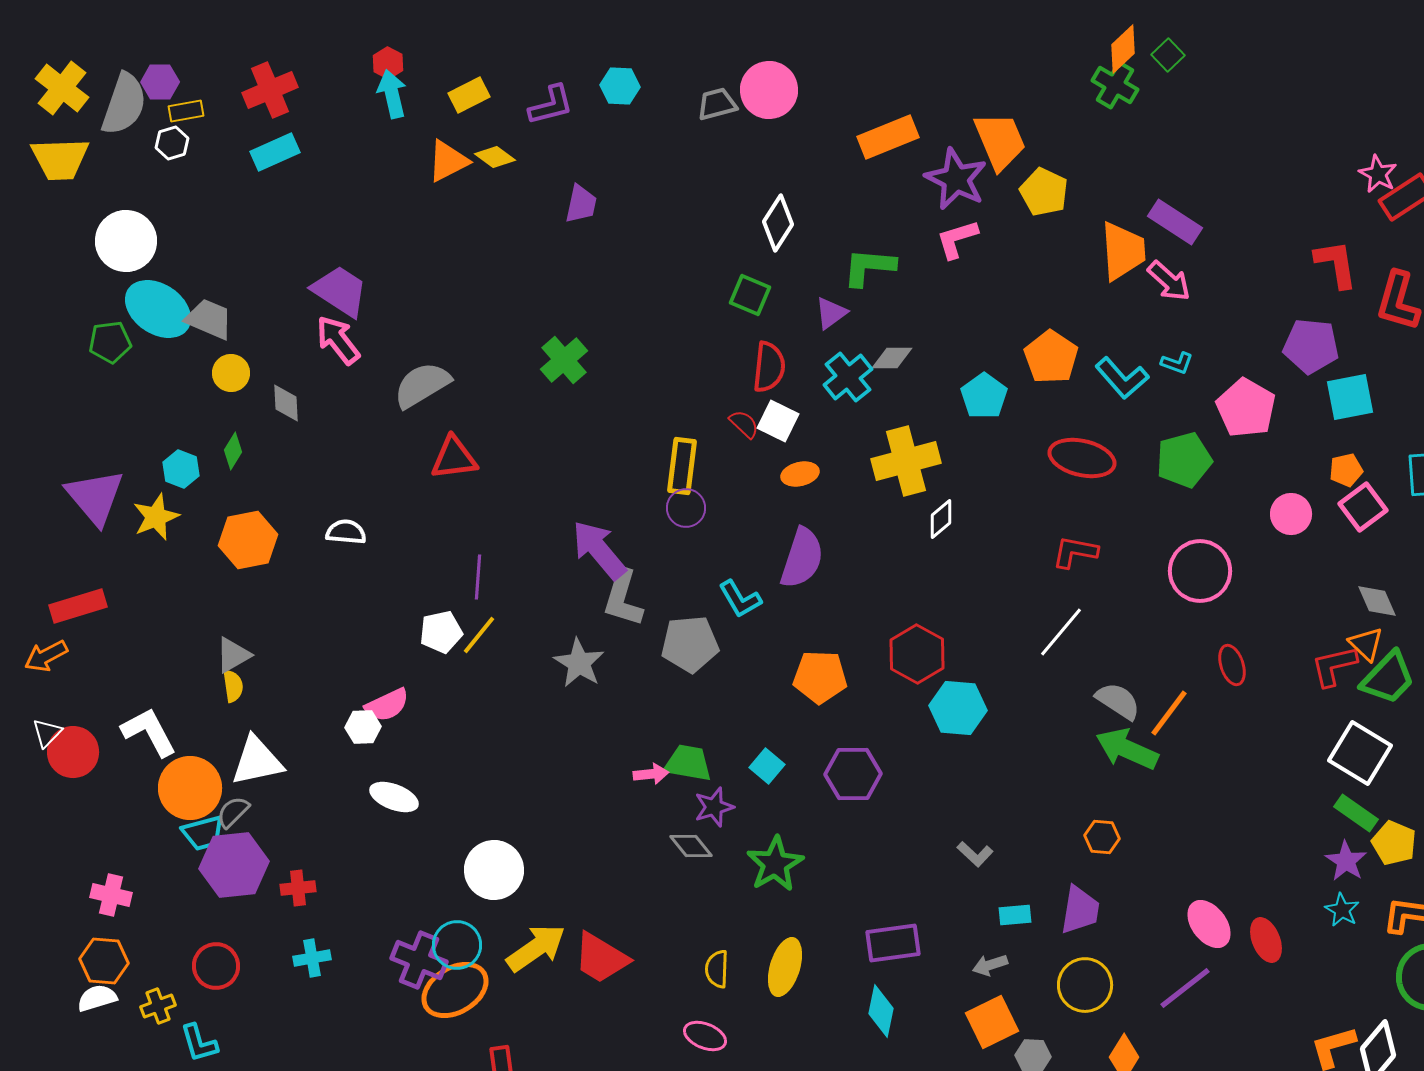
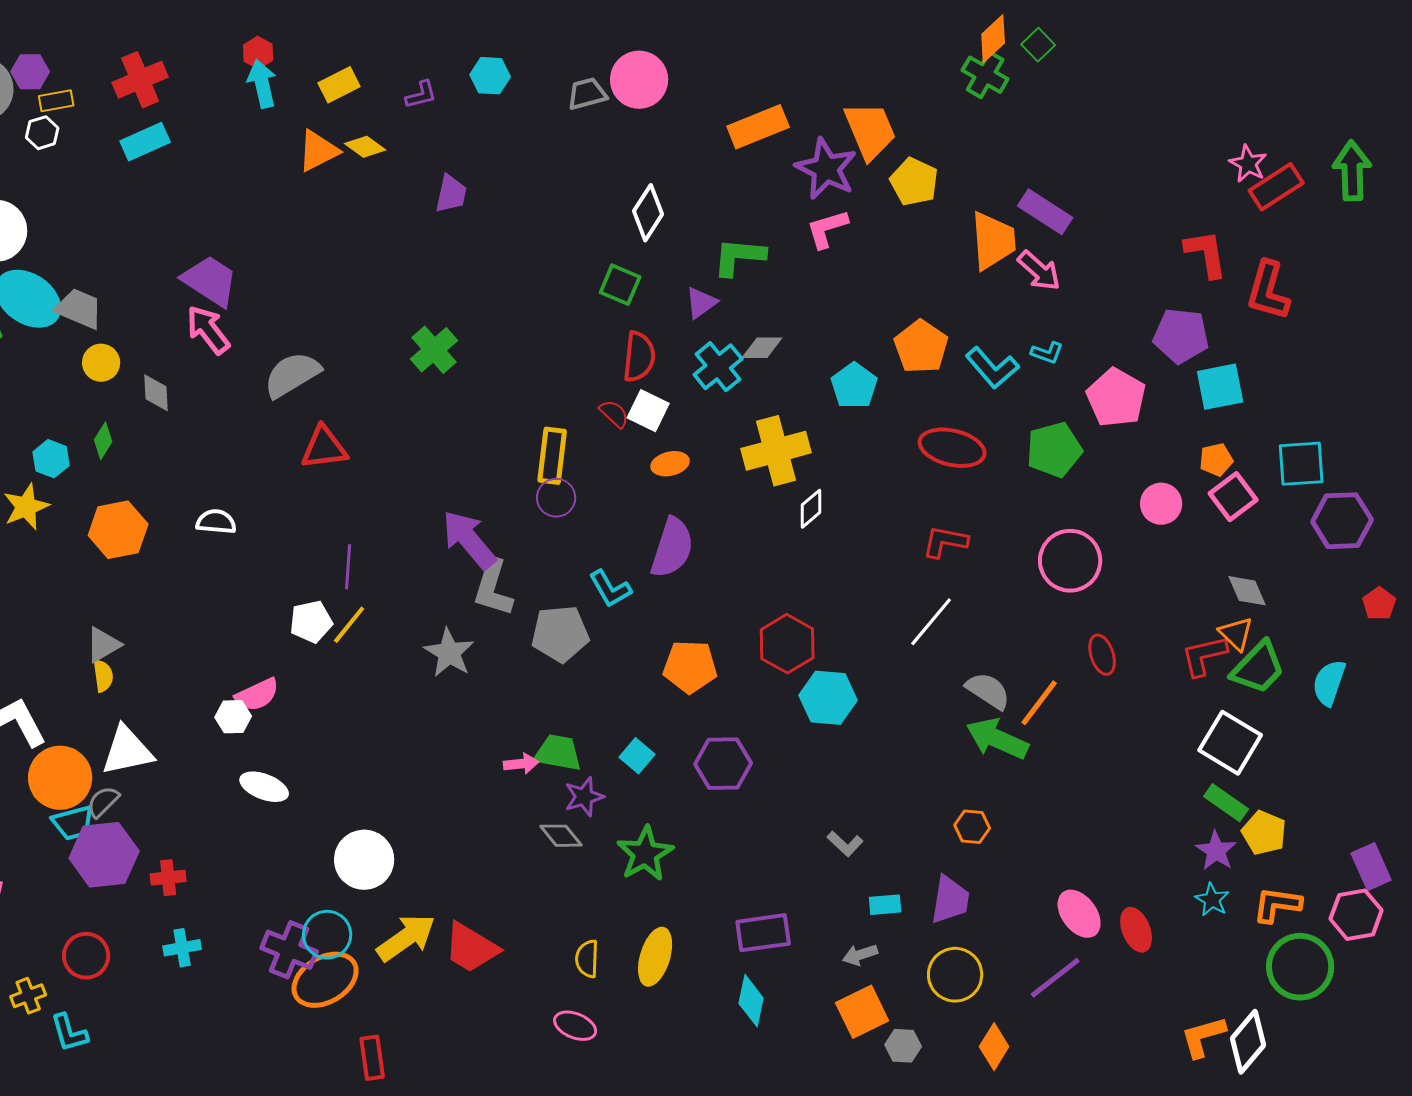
purple L-shape: (551, 105) -> (421, 95), size x0.7

